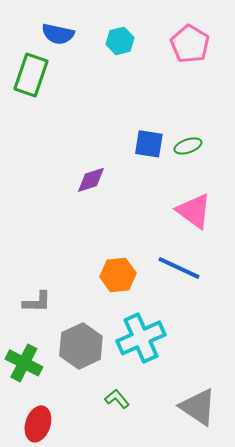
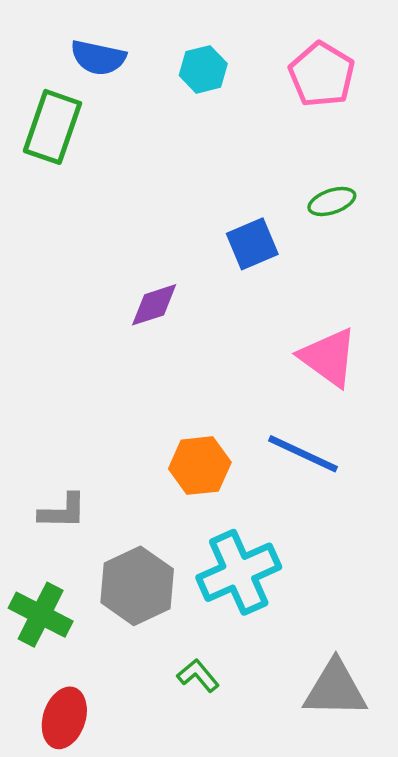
blue square: (149, 144) -> (252, 244), turned -32
green ellipse: (188, 146) -> (332, 201), moved
gray triangle: (198, 407) -> (335, 689), turned -33

